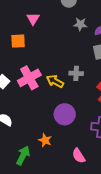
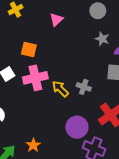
orange square: (18, 41) -> (29, 49), moved
purple circle: (65, 114) -> (77, 127), moved

